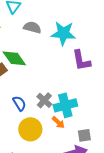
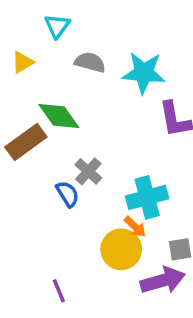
gray cross: (44, 100) -> (88, 171), moved
yellow circle: (30, 129) -> (121, 249), moved

